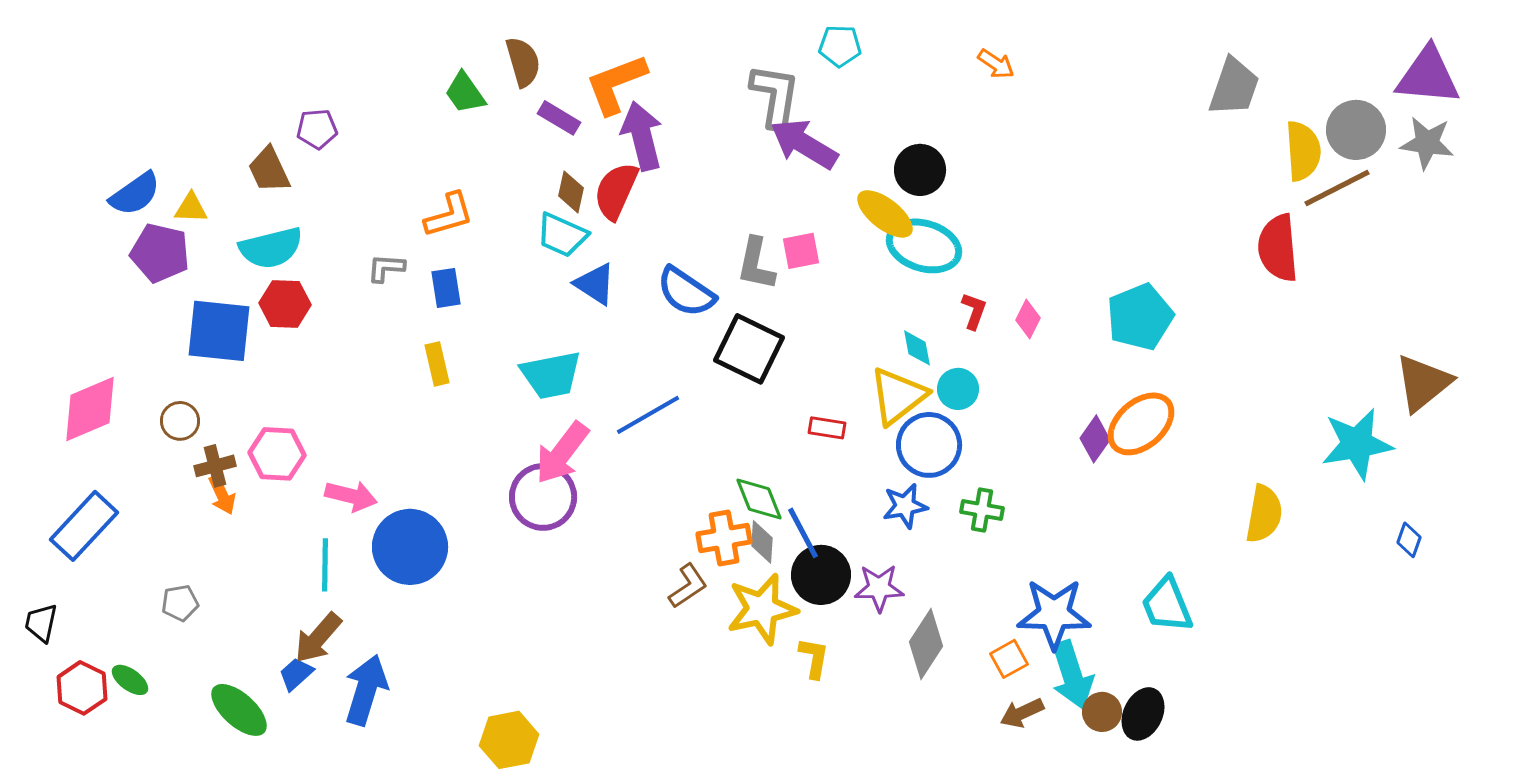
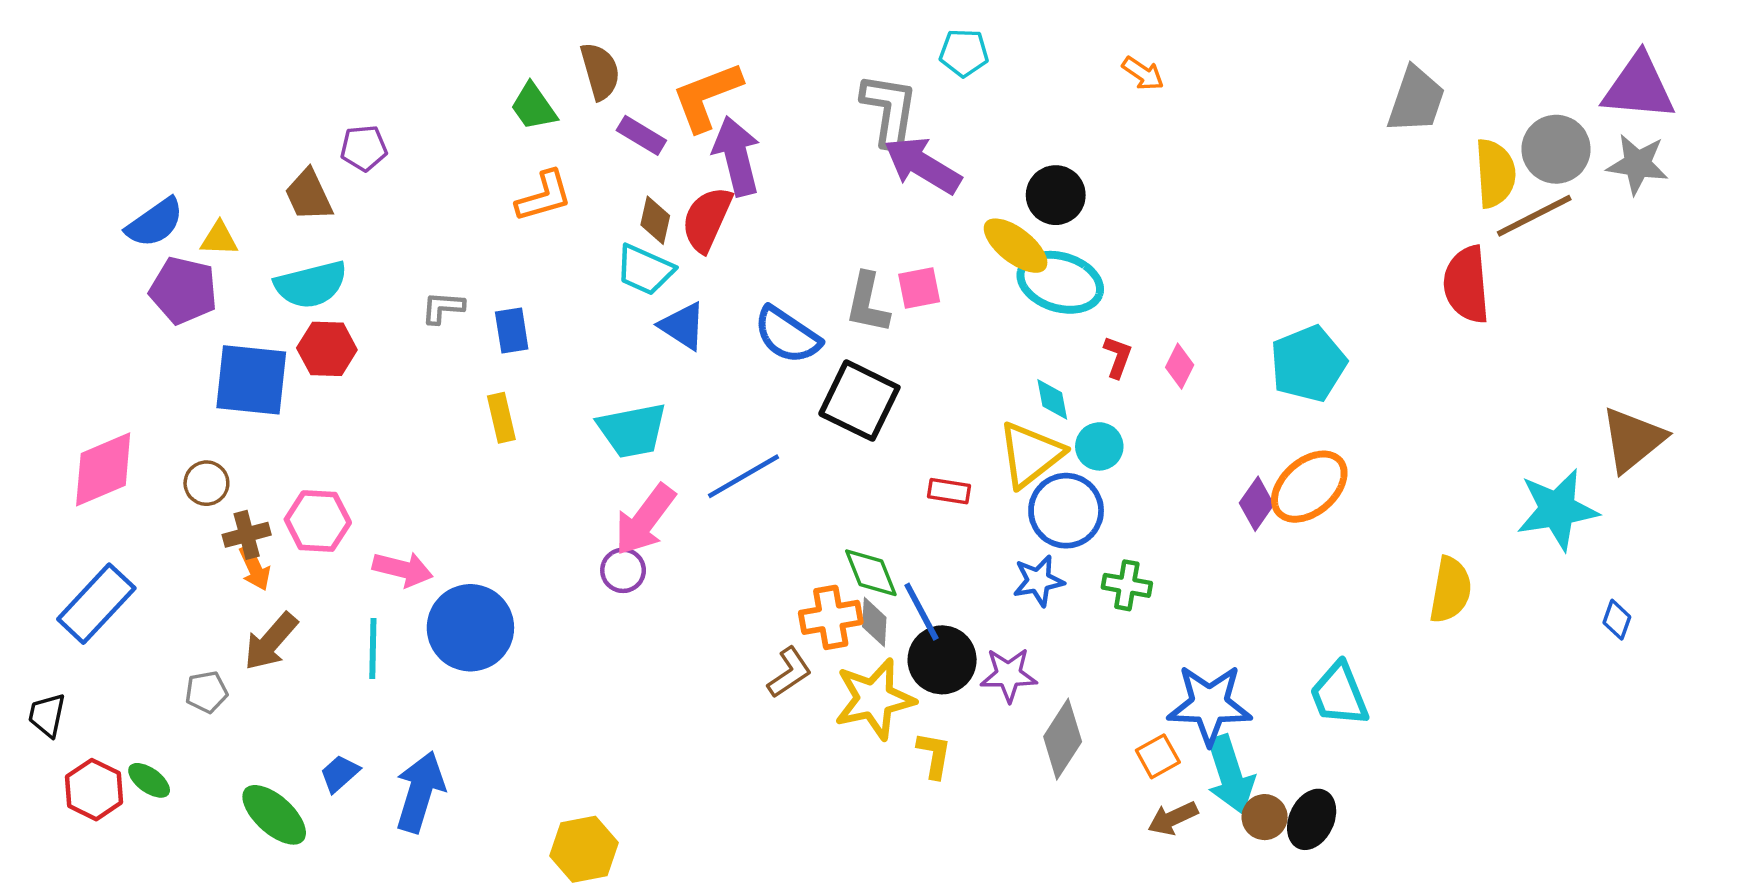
orange L-shape: (449, 215) -> (544, 196), moved
purple circle: (543, 497) -> (623, 570), size x0.6
brown arrow: (318, 638) -> (271, 642), moved

